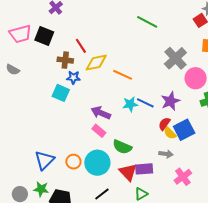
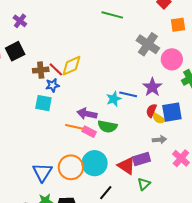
black square: (44, 36) -> (15, 51), turned -36
red line: (81, 46) -> (56, 69), moved
orange line: (123, 75) -> (75, 127), moved
blue square: (184, 130) -> (172, 112), turned 30
green semicircle: (122, 147) -> (107, 126), moved
orange circle: (73, 162) -> (71, 167), size x1.6

